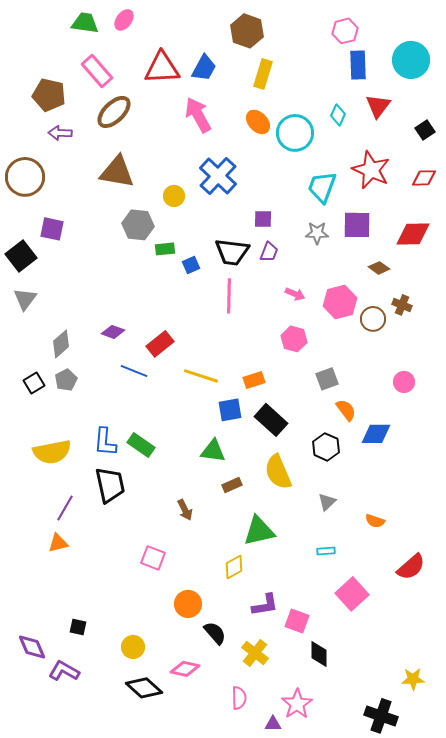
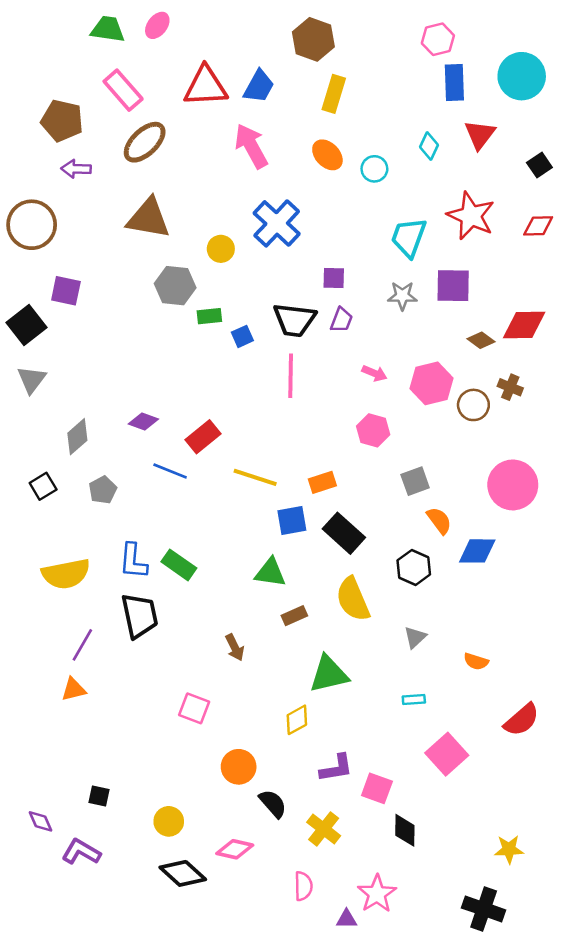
cyan circle: (295, 133) -> (374, 169), size x0.6
red diamond: (413, 234) -> (524, 325), moved
gray pentagon: (66, 380) -> (103, 490), moved
pink circle: (404, 382) -> (513, 485), size x1.8
purple diamond: (32, 647) -> (41, 821), size x0.7
yellow star: (413, 679) -> (509, 849), moved

